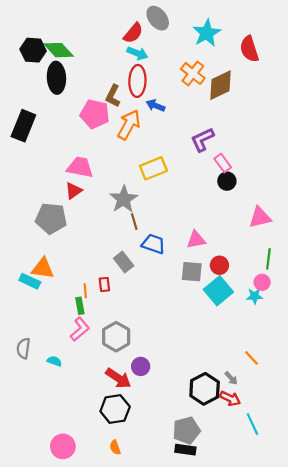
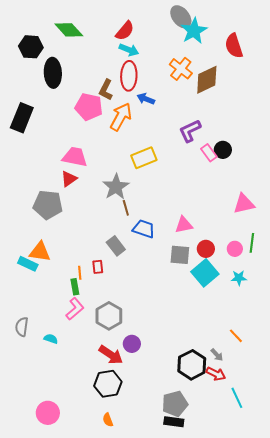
gray ellipse: (158, 18) -> (181, 17), moved
green diamond: (59, 50) -> (69, 30), moved
black circle: (227, 181) -> (223, 150), moved
pink circle: (262, 282) -> (235, 249), moved
pink circle: (63, 446) -> (48, 413), moved

